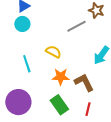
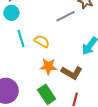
cyan line: (27, 64) -> (21, 38), moved
brown L-shape: (84, 82) -> (72, 73), turned 145

